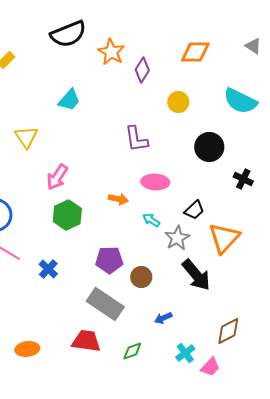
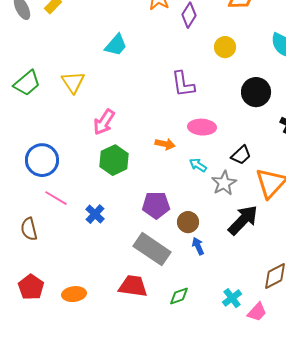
black arrow: (196, 275) -> (243, 220), turned -96
blue arrow: (163, 318) -> (198, 246), moved, turned 90

